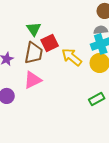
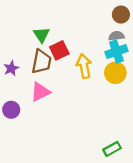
yellow arrow: (72, 57) -> (84, 66), turned 40
green rectangle: (97, 99) -> (112, 149), moved

